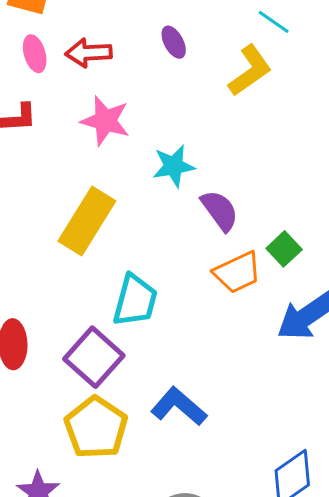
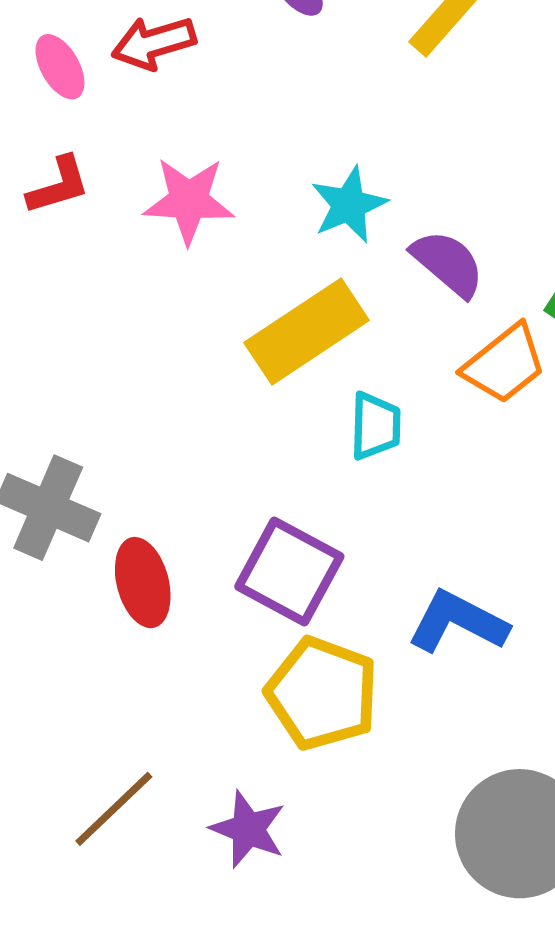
pink star: (105, 121) -> (189, 201), moved
yellow rectangle: (87, 221) -> (307, 331), moved, turned 38
cyan trapezoid: (135, 300) -> (375, 426), moved, size x0.7

